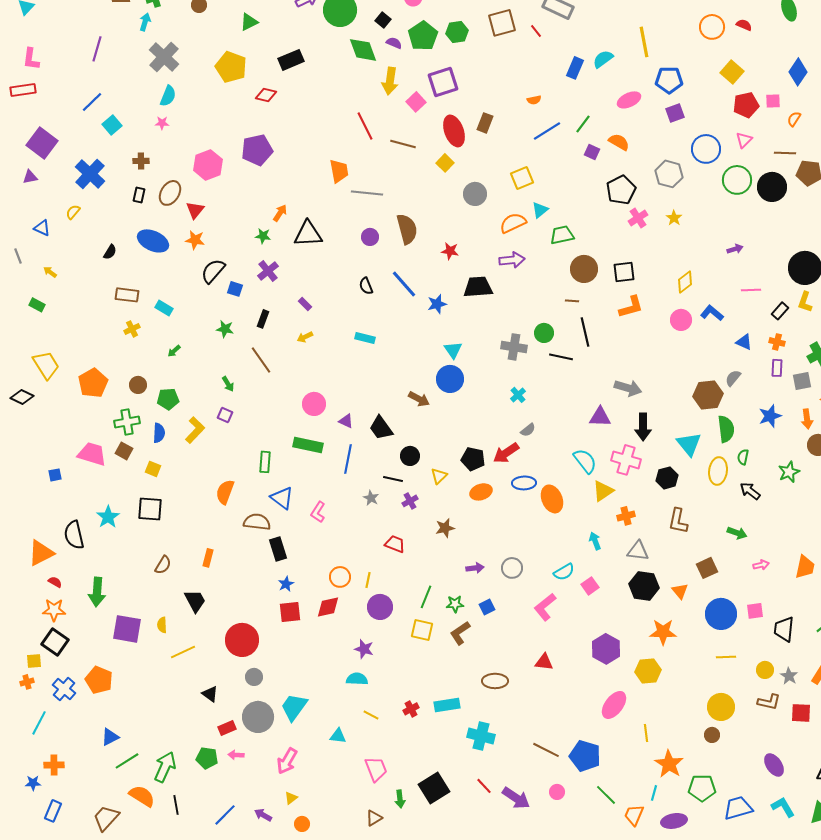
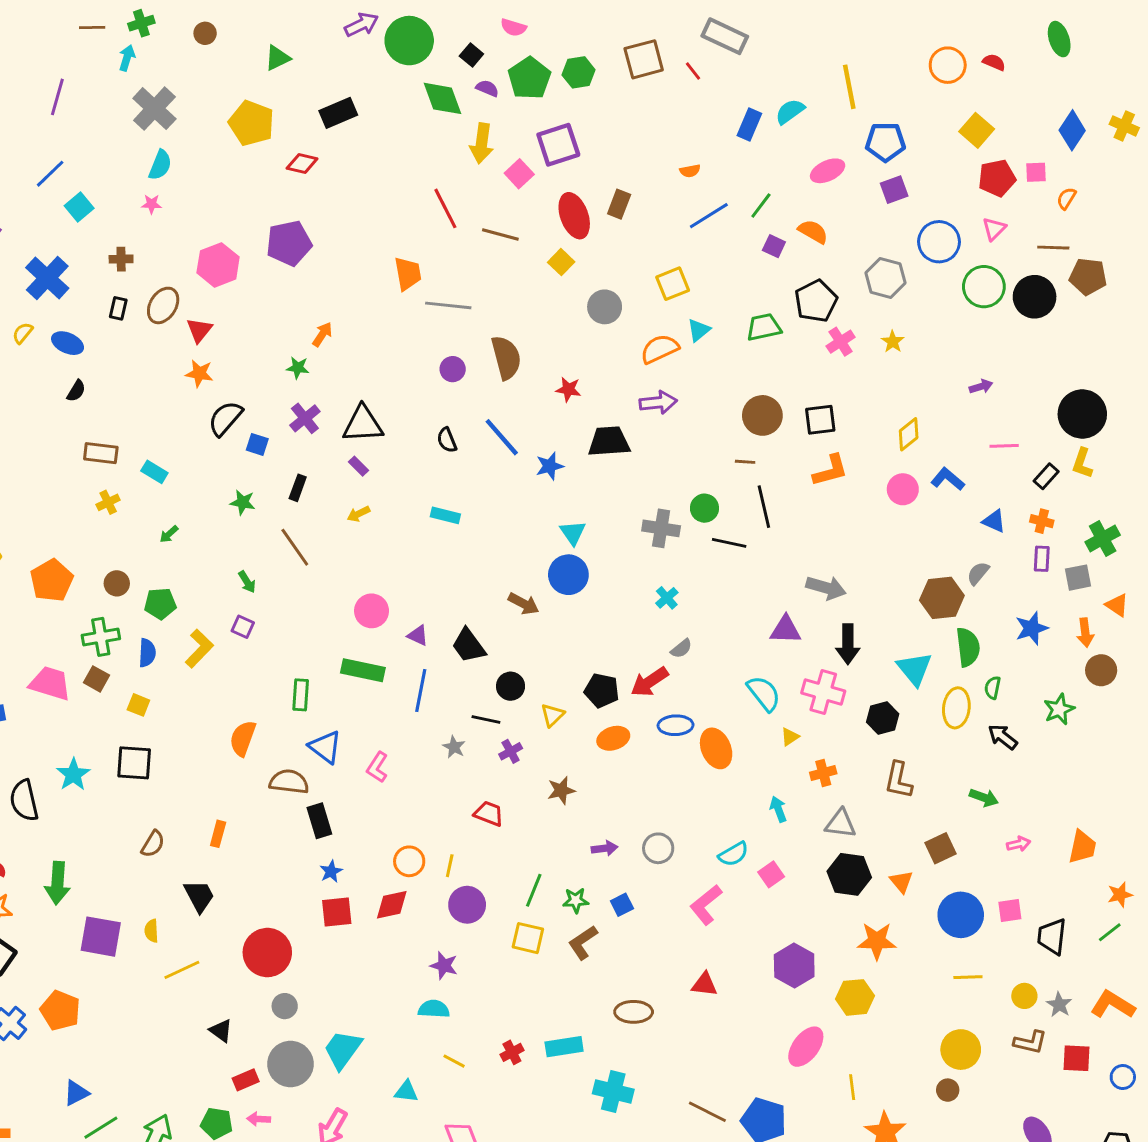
black triangle: (308, 234) -> (363, 424), moved
green trapezoid: (562, 235) -> (764, 327), moved
blue ellipse: (153, 241) -> (68, 343), moved, size x0.7
yellow triangle: (603, 491) -> (790, 737), size x0.6

